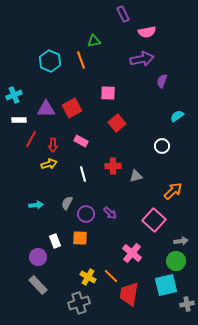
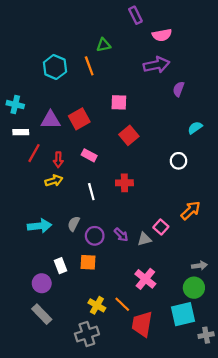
cyan cross: (14, 95) -> (15, 105), turned 35
gray triangle: (136, 176) -> (144, 239), moved
cyan arrow: (36, 205) -> (39, 226), size x1.5
pink square: (154, 220) -> (161, 227), moved, size x0.6

